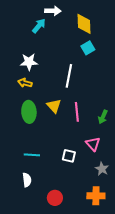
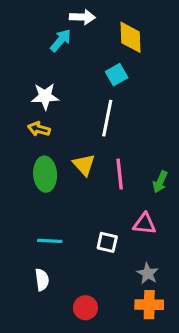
cyan square: (88, 48) -> (117, 75), moved
pink triangle: (93, 144) -> (145, 224), turned -42
gray star: (102, 169) -> (148, 274), moved

